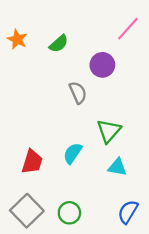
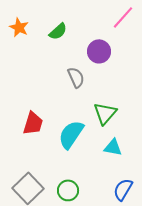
cyan semicircle: (73, 153) -> (71, 134), size x1.4
red trapezoid: (32, 162) -> (33, 123), moved

